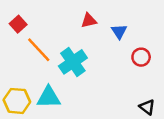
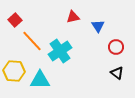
yellow hexagon: (17, 101) -> (14, 71), moved
black triangle: (147, 107) -> (117, 73), moved

